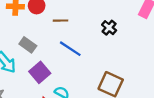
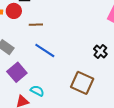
black cross: (109, 28) -> (100, 51), moved

